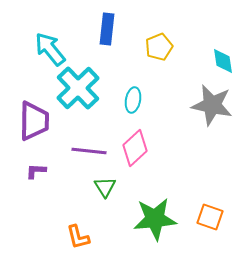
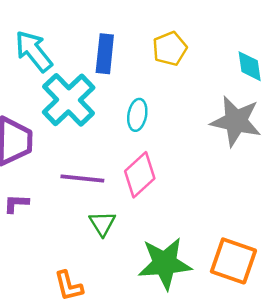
blue rectangle: (107, 29) -> (105, 54), moved
orange square: (210, 217) -> (233, 261), size x1.4

